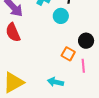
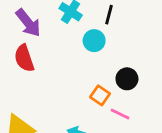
pink line: (83, 66) -> (120, 114), turned -64

